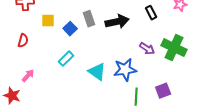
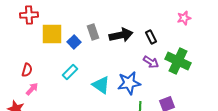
black rectangle: (151, 13) -> (151, 37), moved
yellow square: (48, 21) -> (52, 34), size x1.6
red semicircle: (23, 41) -> (27, 70), moved

